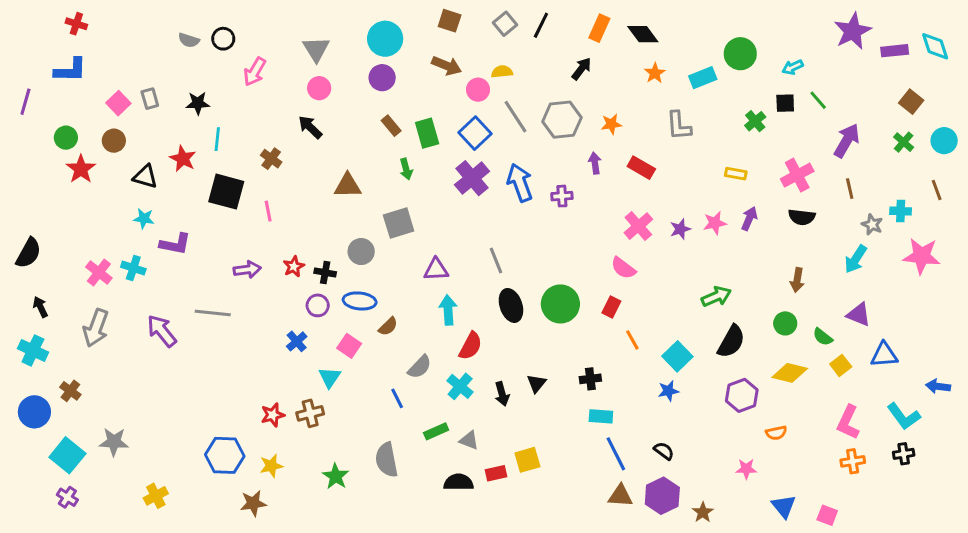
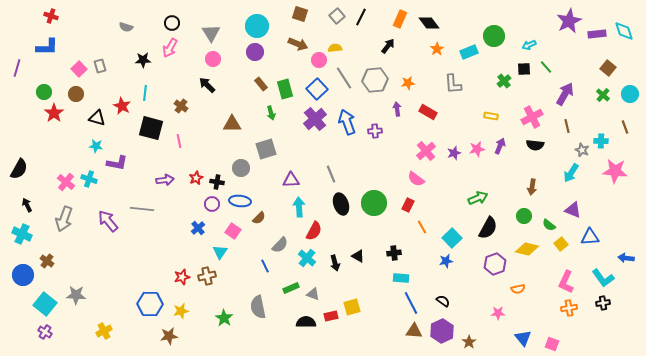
black circle: (223, 39) -> (172, 23), moved
black star: (198, 103) -> (143, 60), moved
black triangle: (536, 383) -> (358, 256), turned -40

